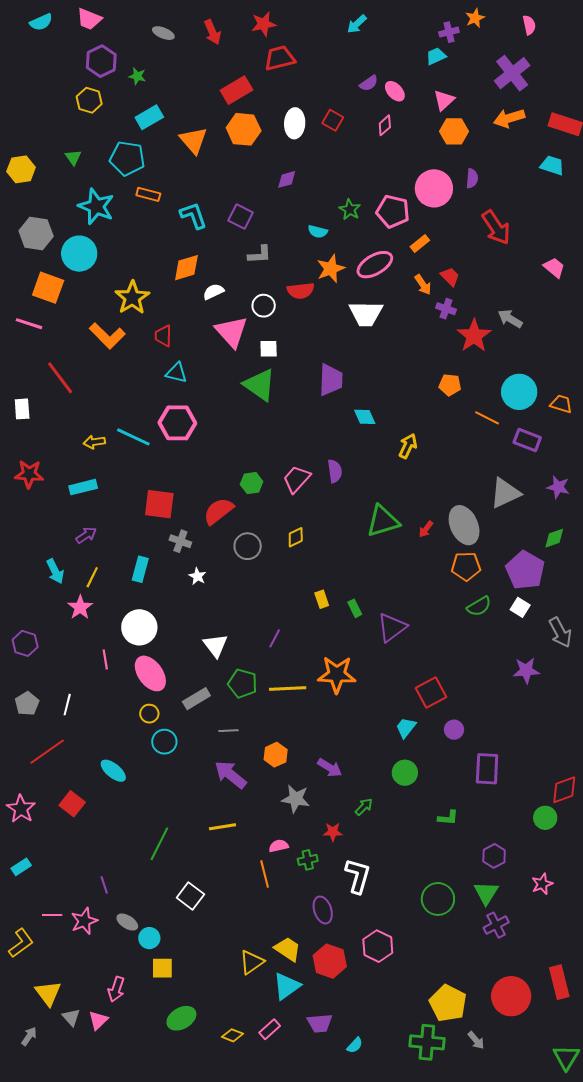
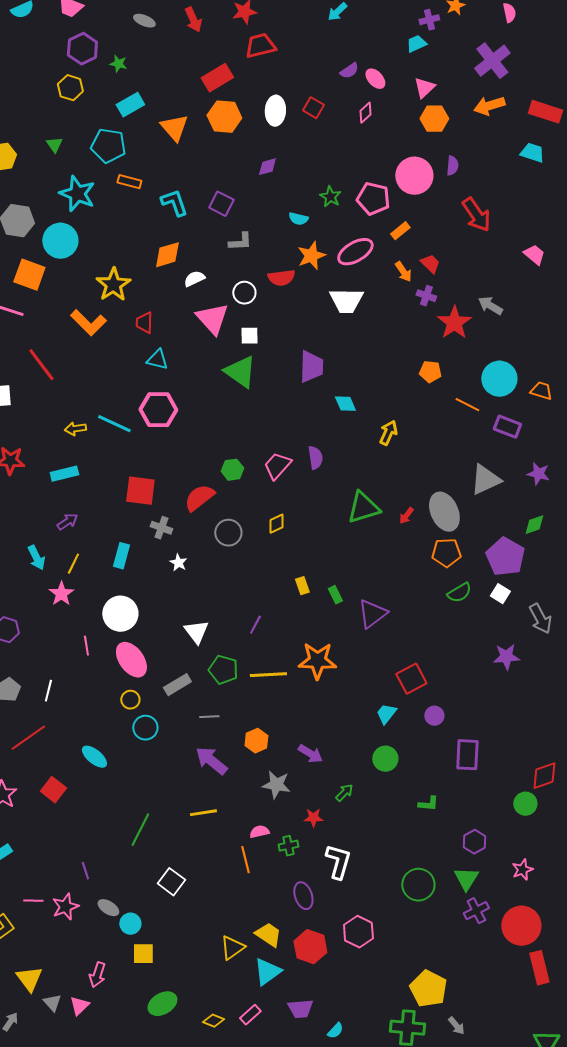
red circle: (511, 996) -> (521, 926), moved

